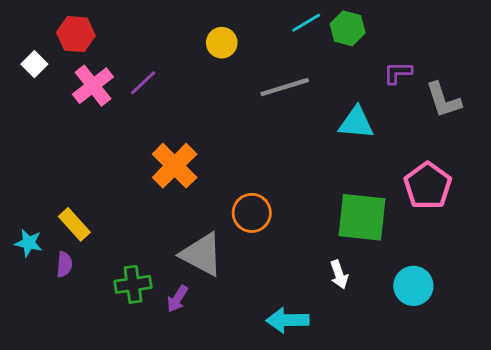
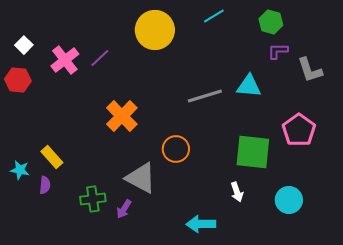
green hexagon: (348, 28) -> (271, 22), moved
red hexagon: (76, 34) -> (18, 80), moved
yellow circle: (222, 43) -> (155, 30), size x1.8
gray line: (285, 87) -> (205, 96), moved

